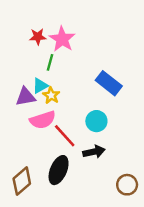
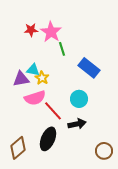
green line: (50, 62) -> (62, 49), moved, turned -32
cyan triangle: (40, 86) -> (33, 70), turned 40

